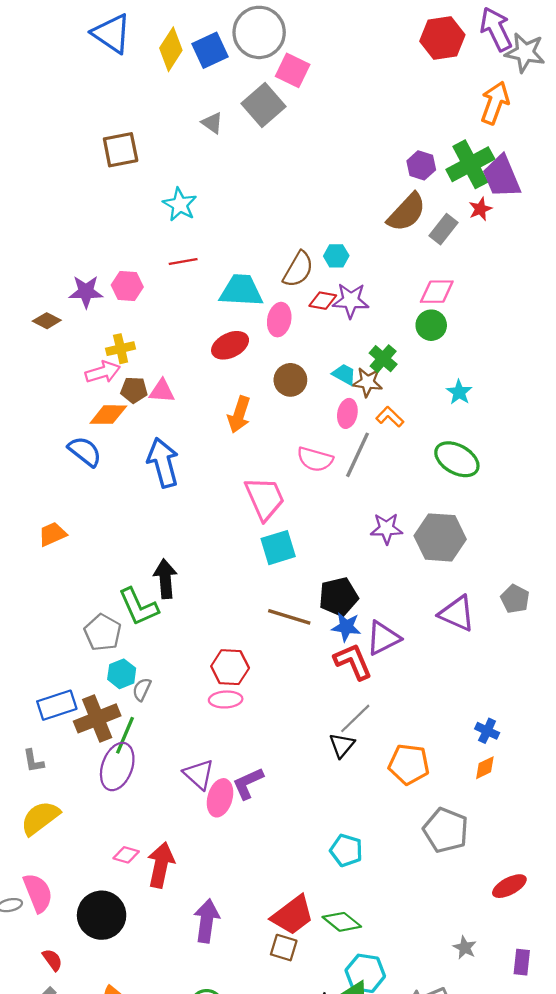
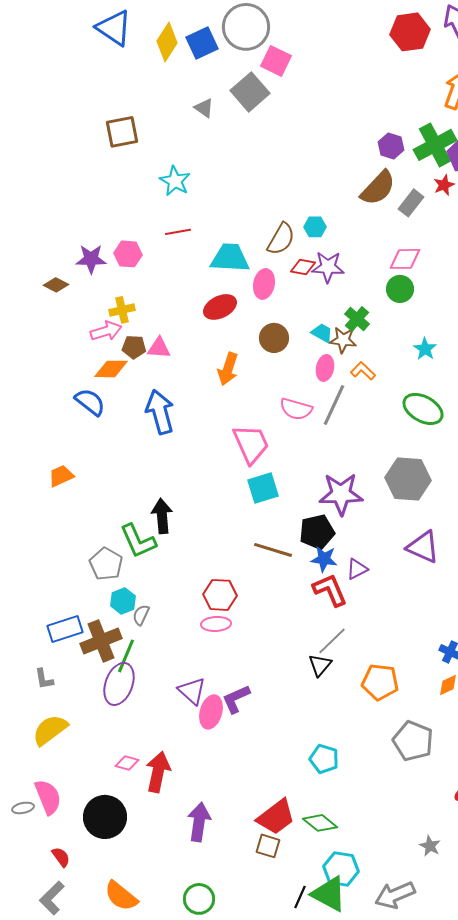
purple star: (386, 529) -> (341, 494), moved, size x1.5
purple triangle: (383, 638) -> (357, 569), size x0.7

